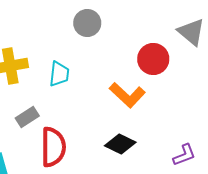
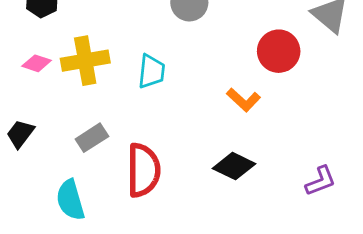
orange L-shape: (127, 95) -> (243, 100), size x0.7
gray rectangle: (27, 117) -> (92, 138), moved

